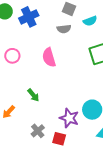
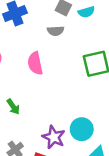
cyan semicircle: (90, 21) -> (86, 12), moved

